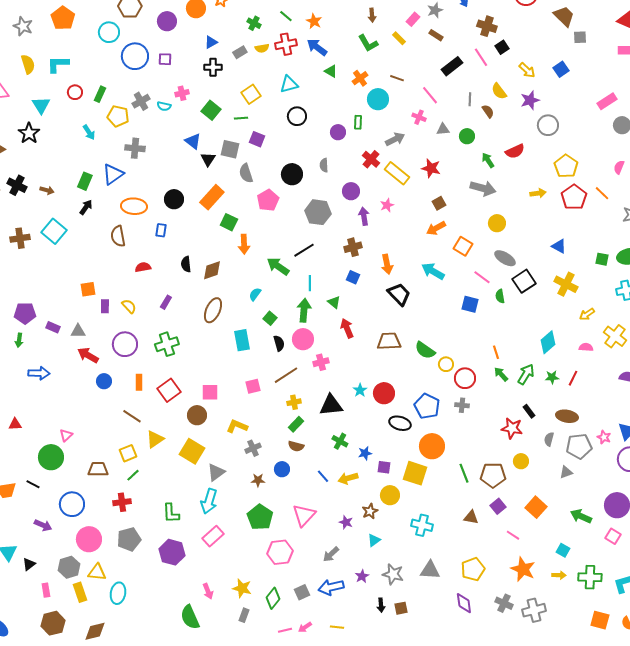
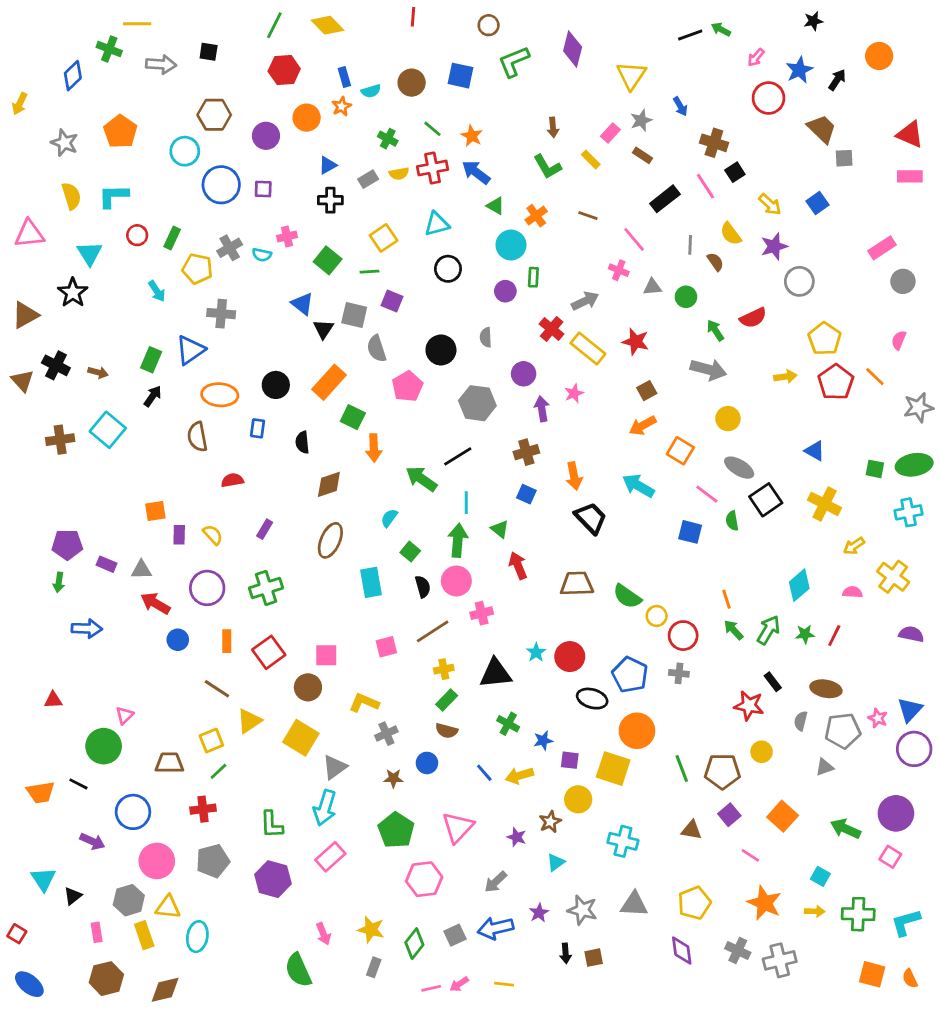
cyan circle: (378, 99) -> (511, 245), moved
black semicircle: (186, 264) -> (302, 442), moved

